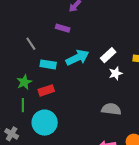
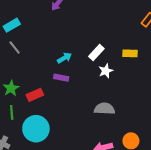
purple rectangle: (63, 28) -> (61, 78), moved
cyan arrow: (77, 58) -> (64, 58), size x0.6
cyan rectangle: (48, 64) -> (12, 25), moved, turned -35

